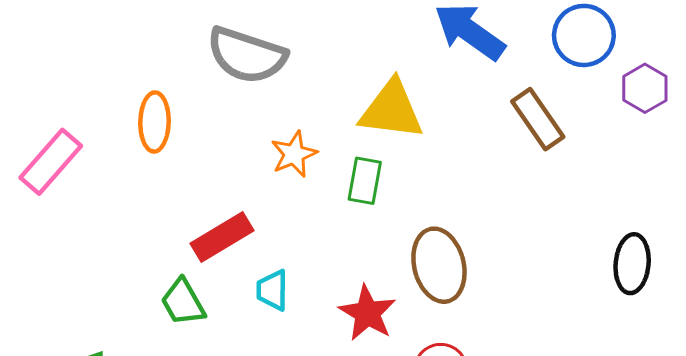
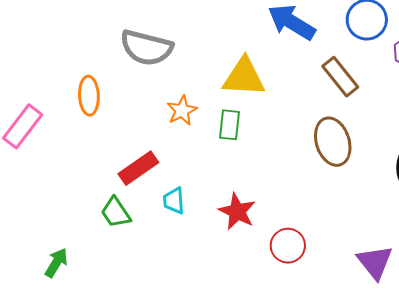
brown ellipse: (439, 265) -> (333, 142), moved

